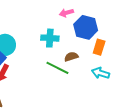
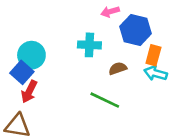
green line: (57, 68) -> (105, 100), moved
cyan arrow: (101, 73) -> (156, 73), moved

